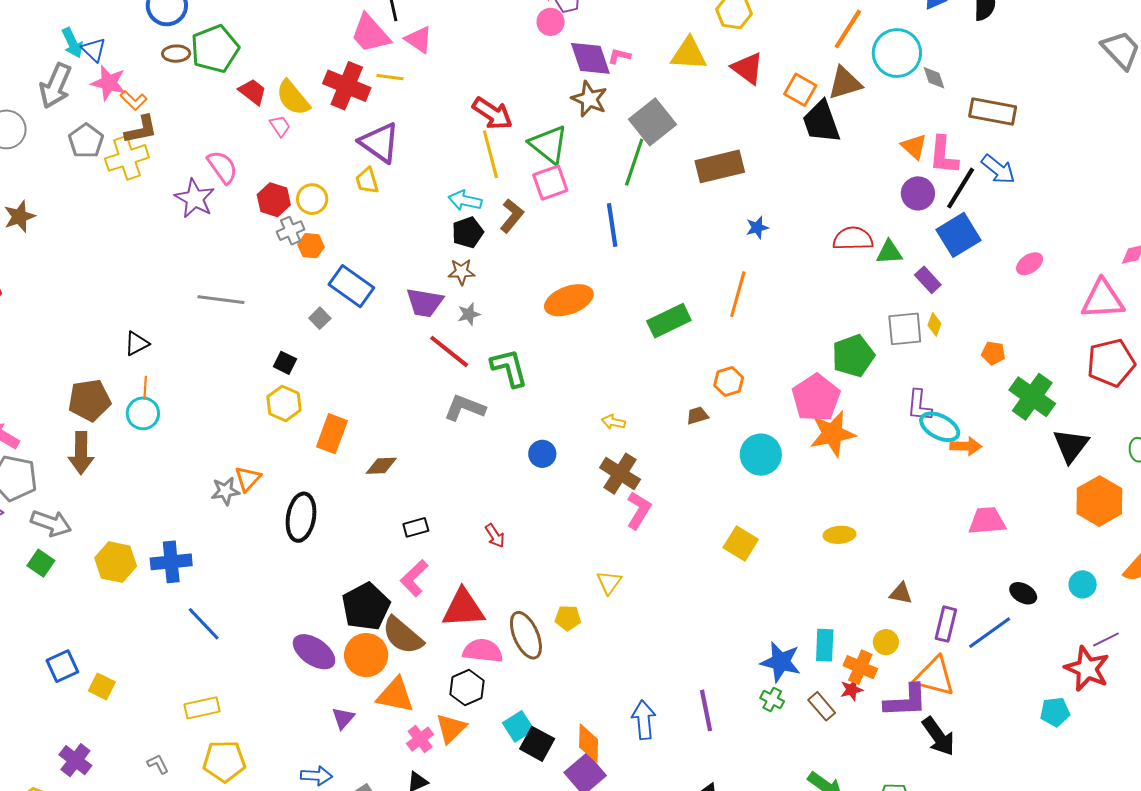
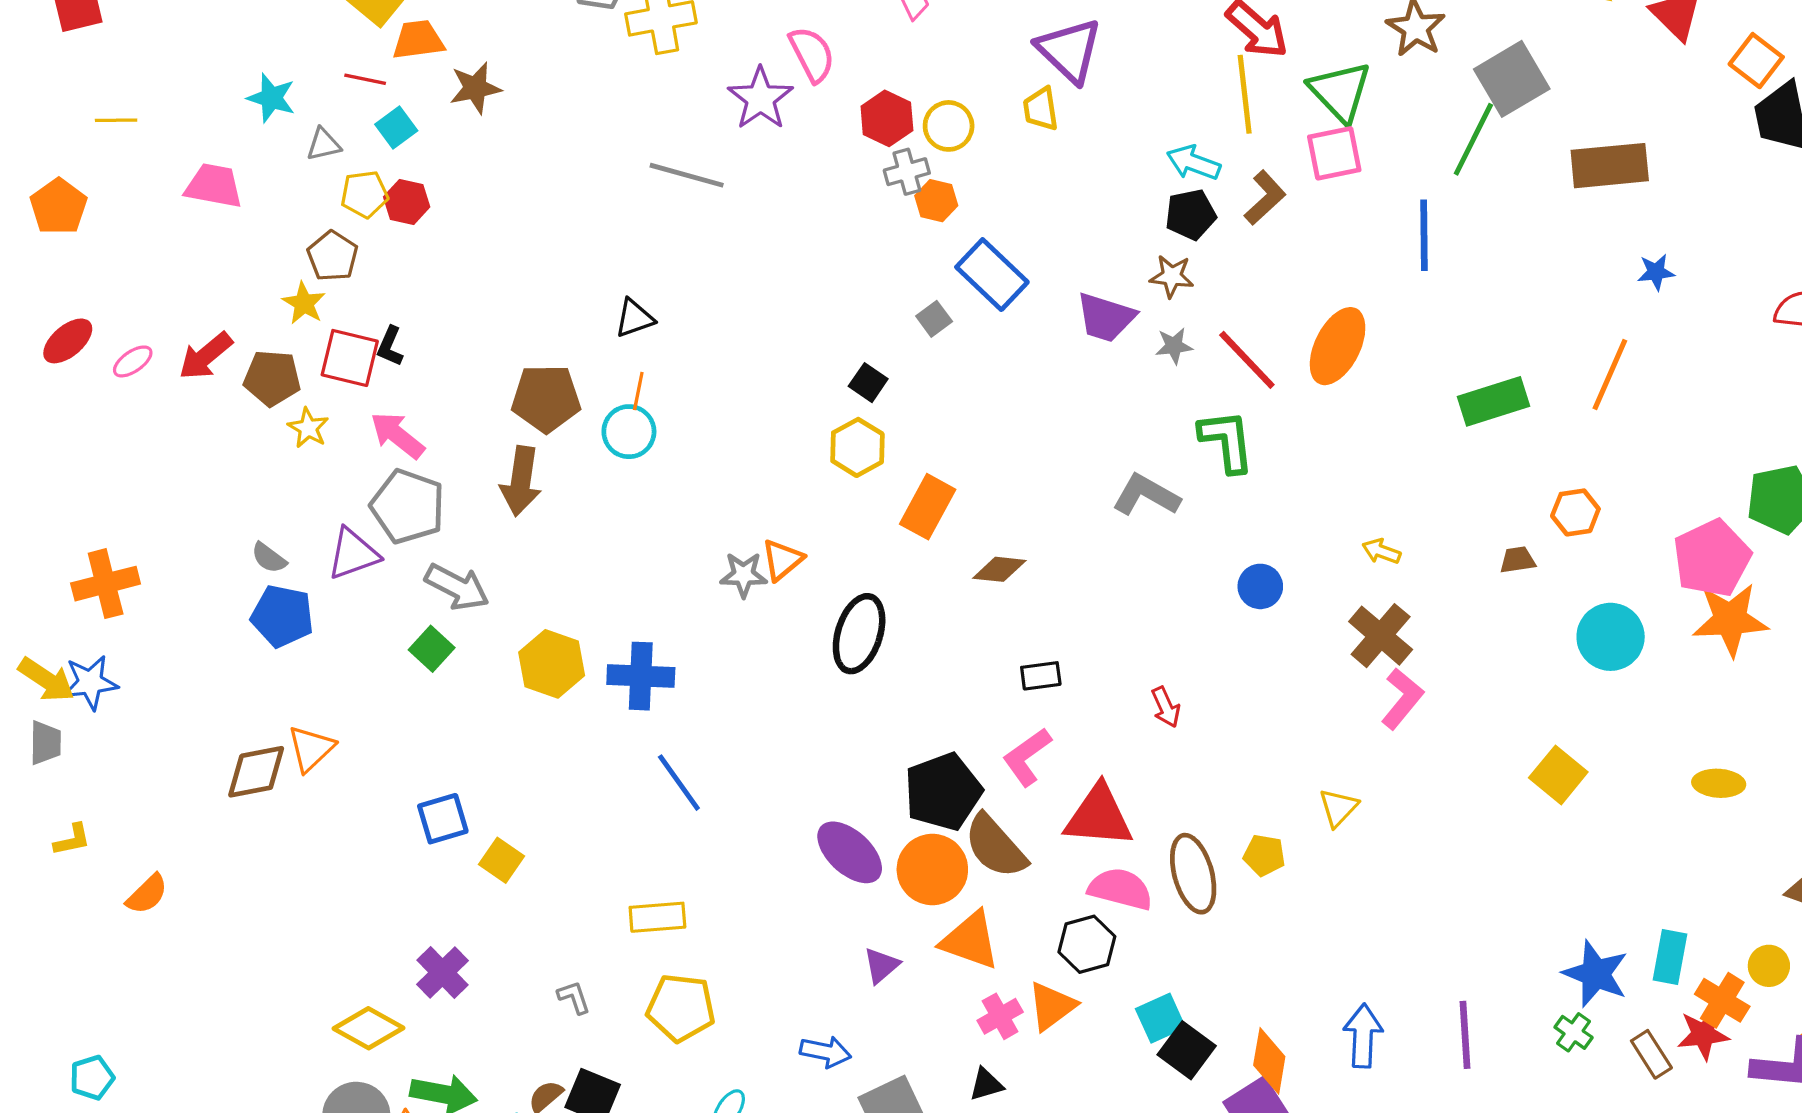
gray line: (221, 300) -> (687, 175), moved
orange ellipse: (569, 300) -> (1338, 346), turned -51
red line: (449, 351) -> (1247, 360), moved
red star: (852, 690) -> (1703, 1034), size x1.4

